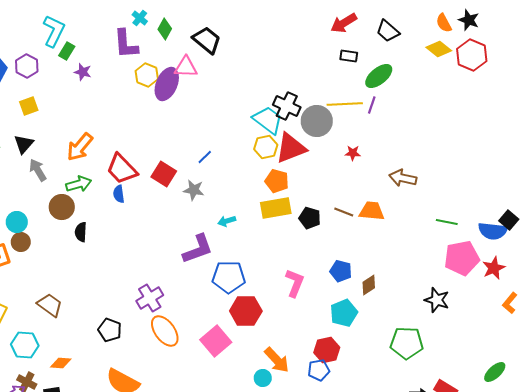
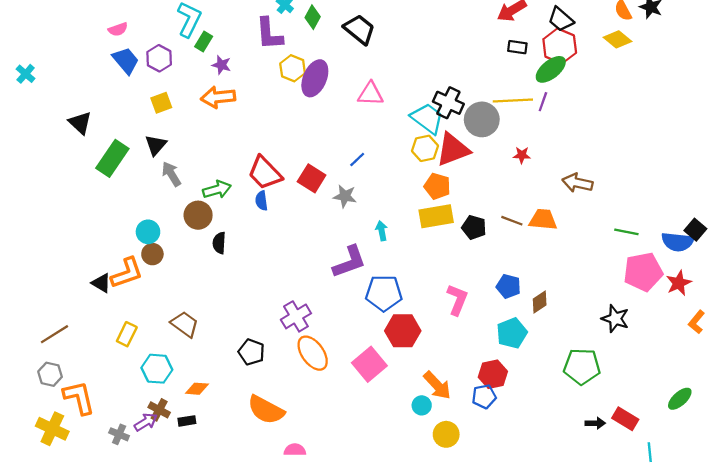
red hexagon: (472, 55) -> (560, 46), moved
pink triangle: (186, 67) -> (370, 94), moved
orange arrow: (80, 147) -> (218, 97), moved, turned 44
cyan arrow: (227, 221) -> (382, 231), turned 96

